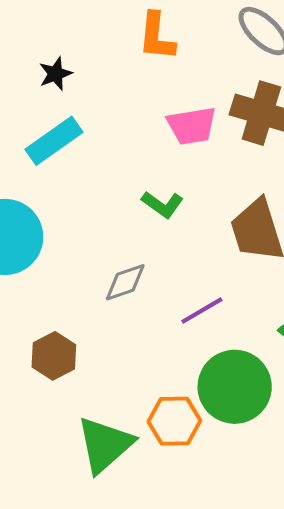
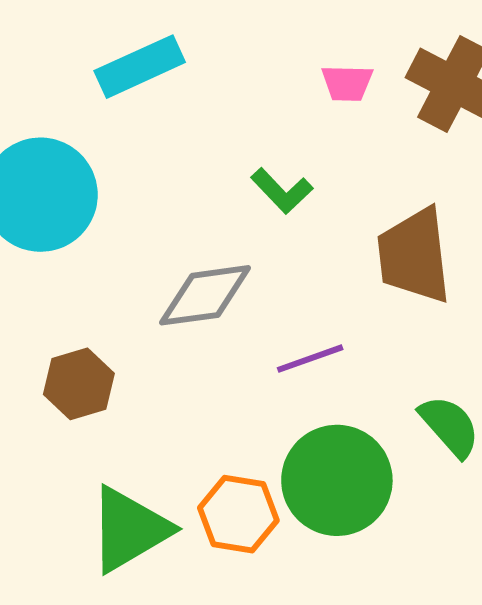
pink trapezoid: (192, 126) -> (347, 83), size x0.7
gray diamond: (125, 282) -> (205, 295), size x1.4

